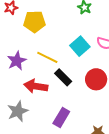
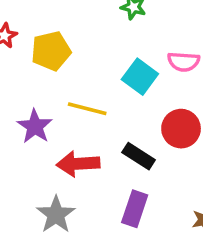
black rectangle: (63, 77) -> (139, 156), moved

